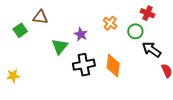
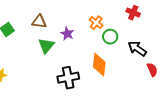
brown triangle: (40, 17) -> (39, 22), moved
green circle: (135, 31) -> (110, 37), moved
black cross: (84, 65) -> (68, 78), moved

